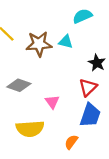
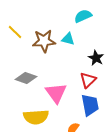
pink triangle: (52, 102) -> (56, 93), size x1.6
blue trapezoid: (90, 115) -> (90, 105), turned -30

